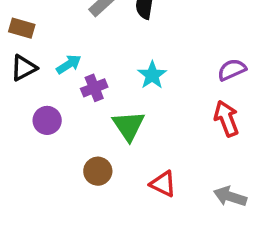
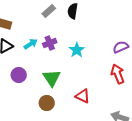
purple cross: (94, 88) -> (50, 43), moved
green triangle: (129, 126) -> (52, 78), moved
red triangle: (163, 184) -> (83, 96), moved

